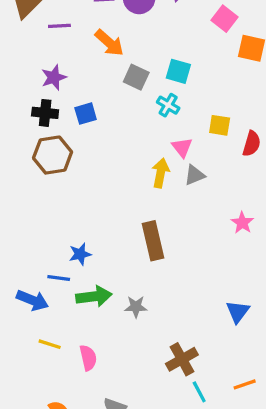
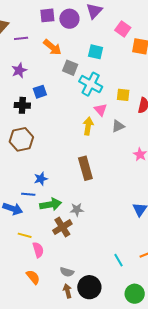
cyan square: (178, 71) -> (96, 52), moved
cyan cross: (168, 105) -> (91, 84), size x1.6
black cross: (45, 113) -> (22, 105), moved
brown hexagon: (53, 155) -> (21, 139), moved
gray triangle: (195, 175) -> (118, 126), moved
pink semicircle: (88, 358) -> (38, 250), moved
brown cross: (182, 359) -> (62, 227), moved

